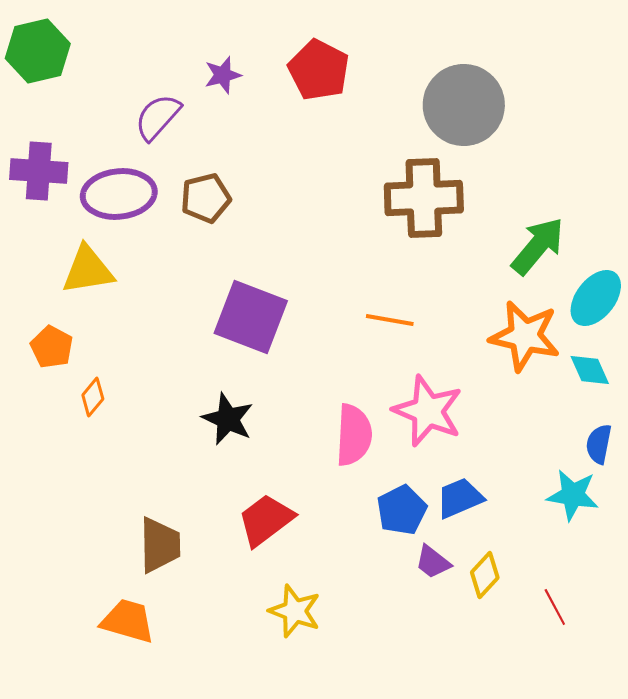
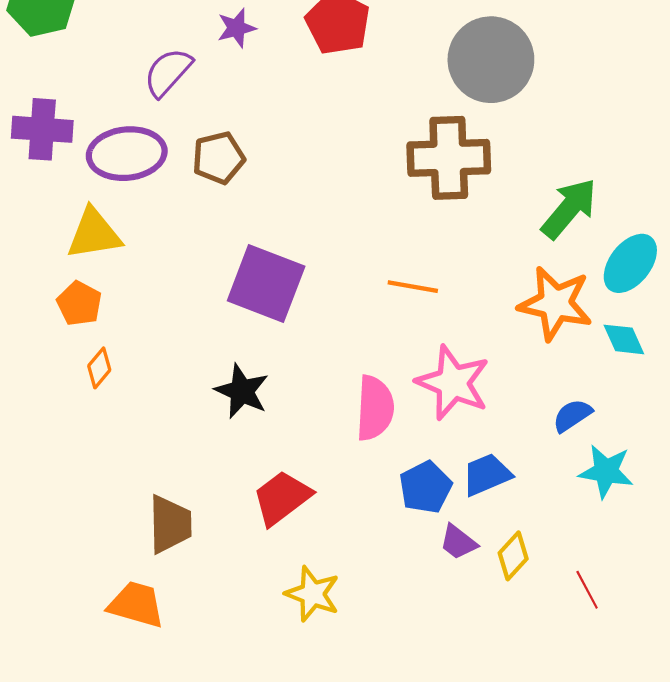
orange pentagon: (52, 347) -> (79, 304), moved
blue semicircle: (599, 444) -> (572, 415), moved, turned 45

